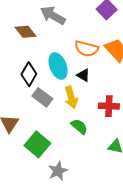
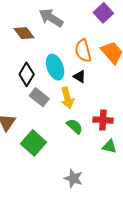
orange semicircle: (87, 49) -> (83, 51), turned 60
red cross: (109, 106) -> (103, 120), moved
gray star: (58, 171) -> (73, 178), moved, turned -30

